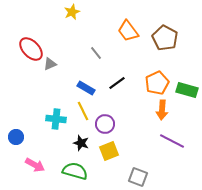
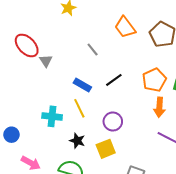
gray triangle: (50, 64) -> (46, 61), turned -40
purple circle: (105, 124) -> (113, 121), moved

